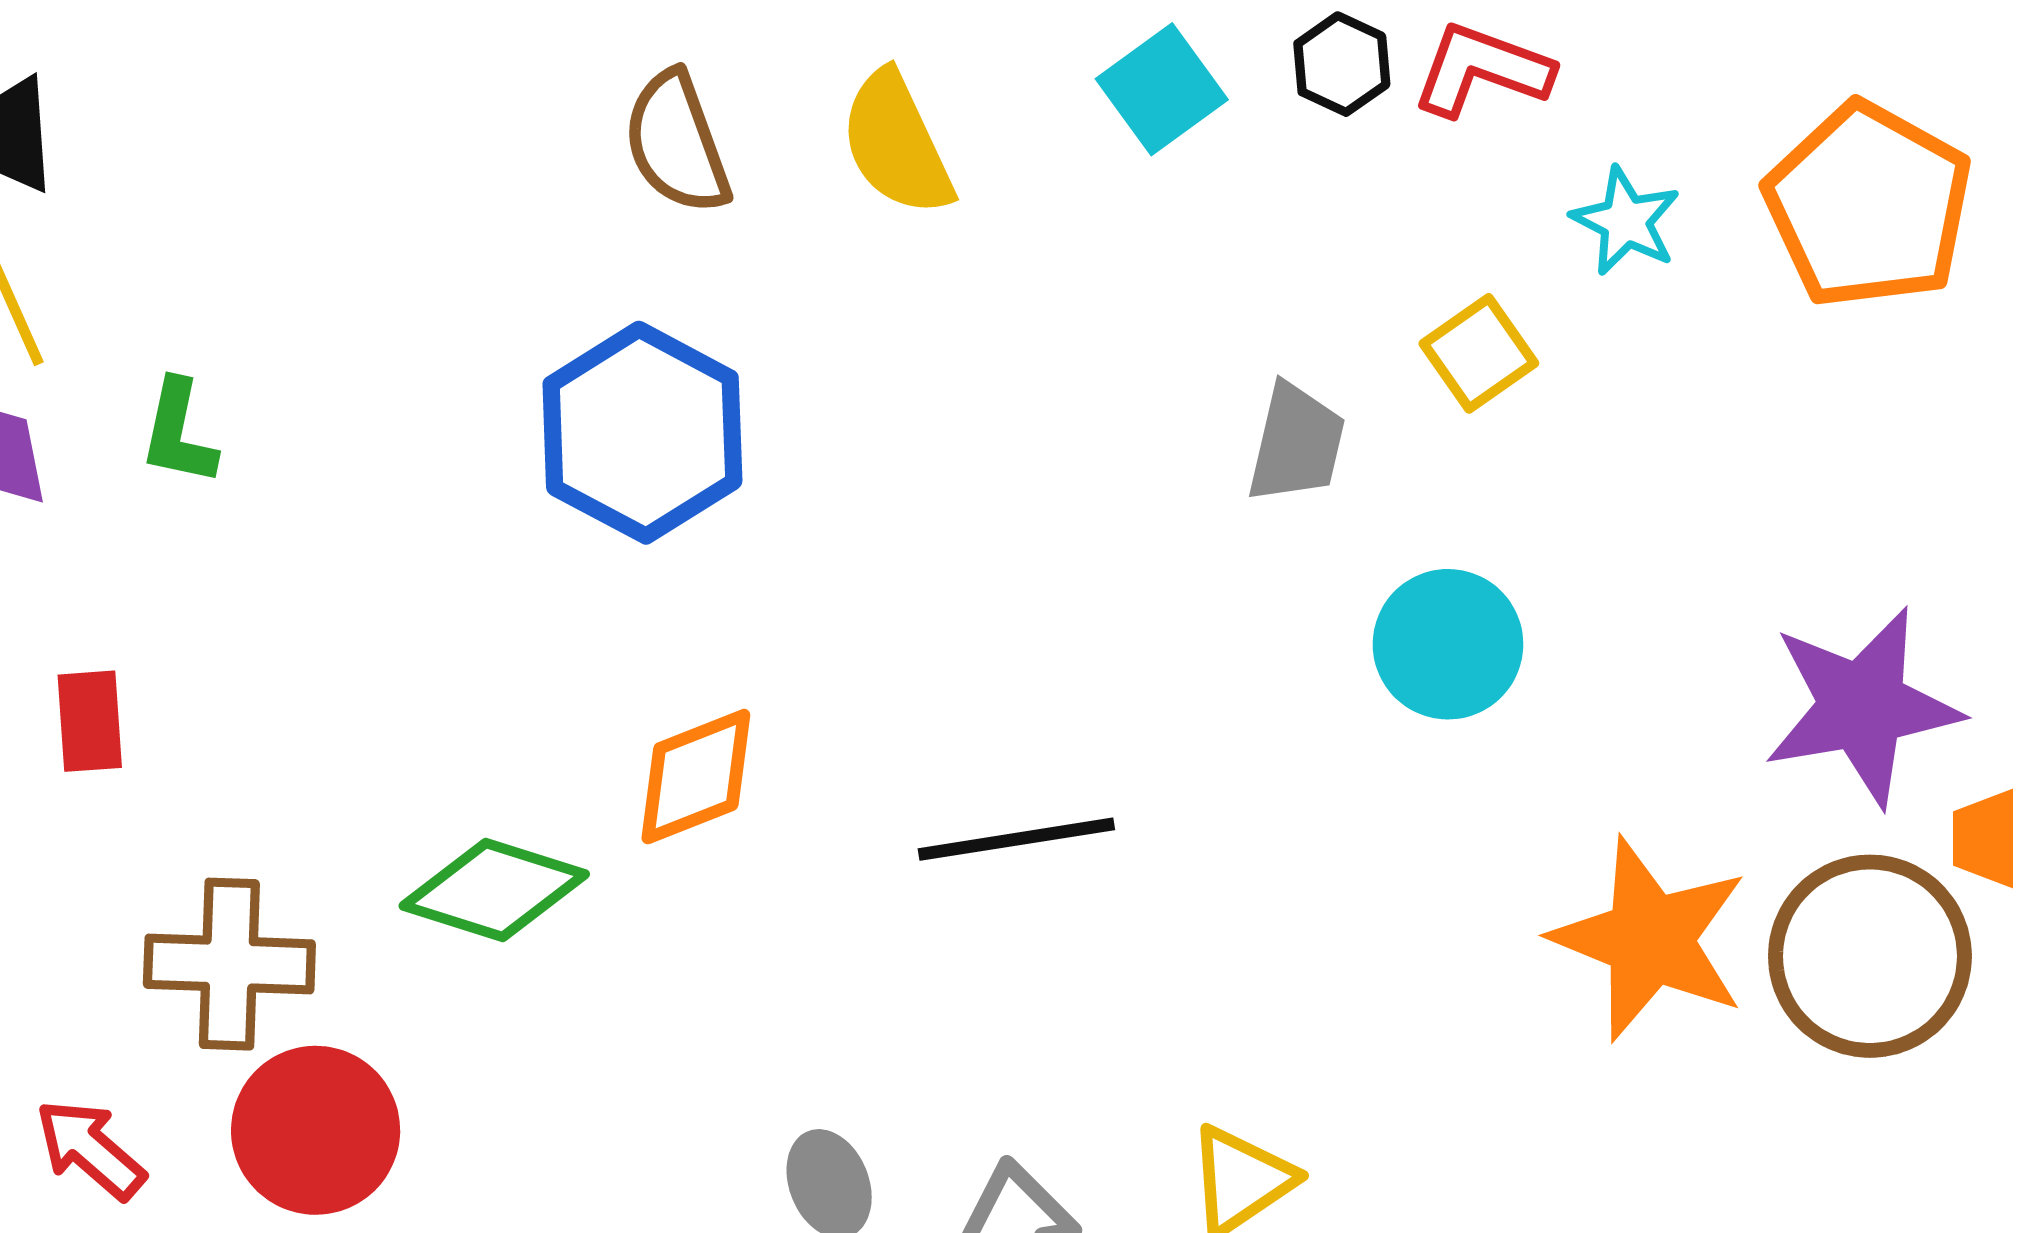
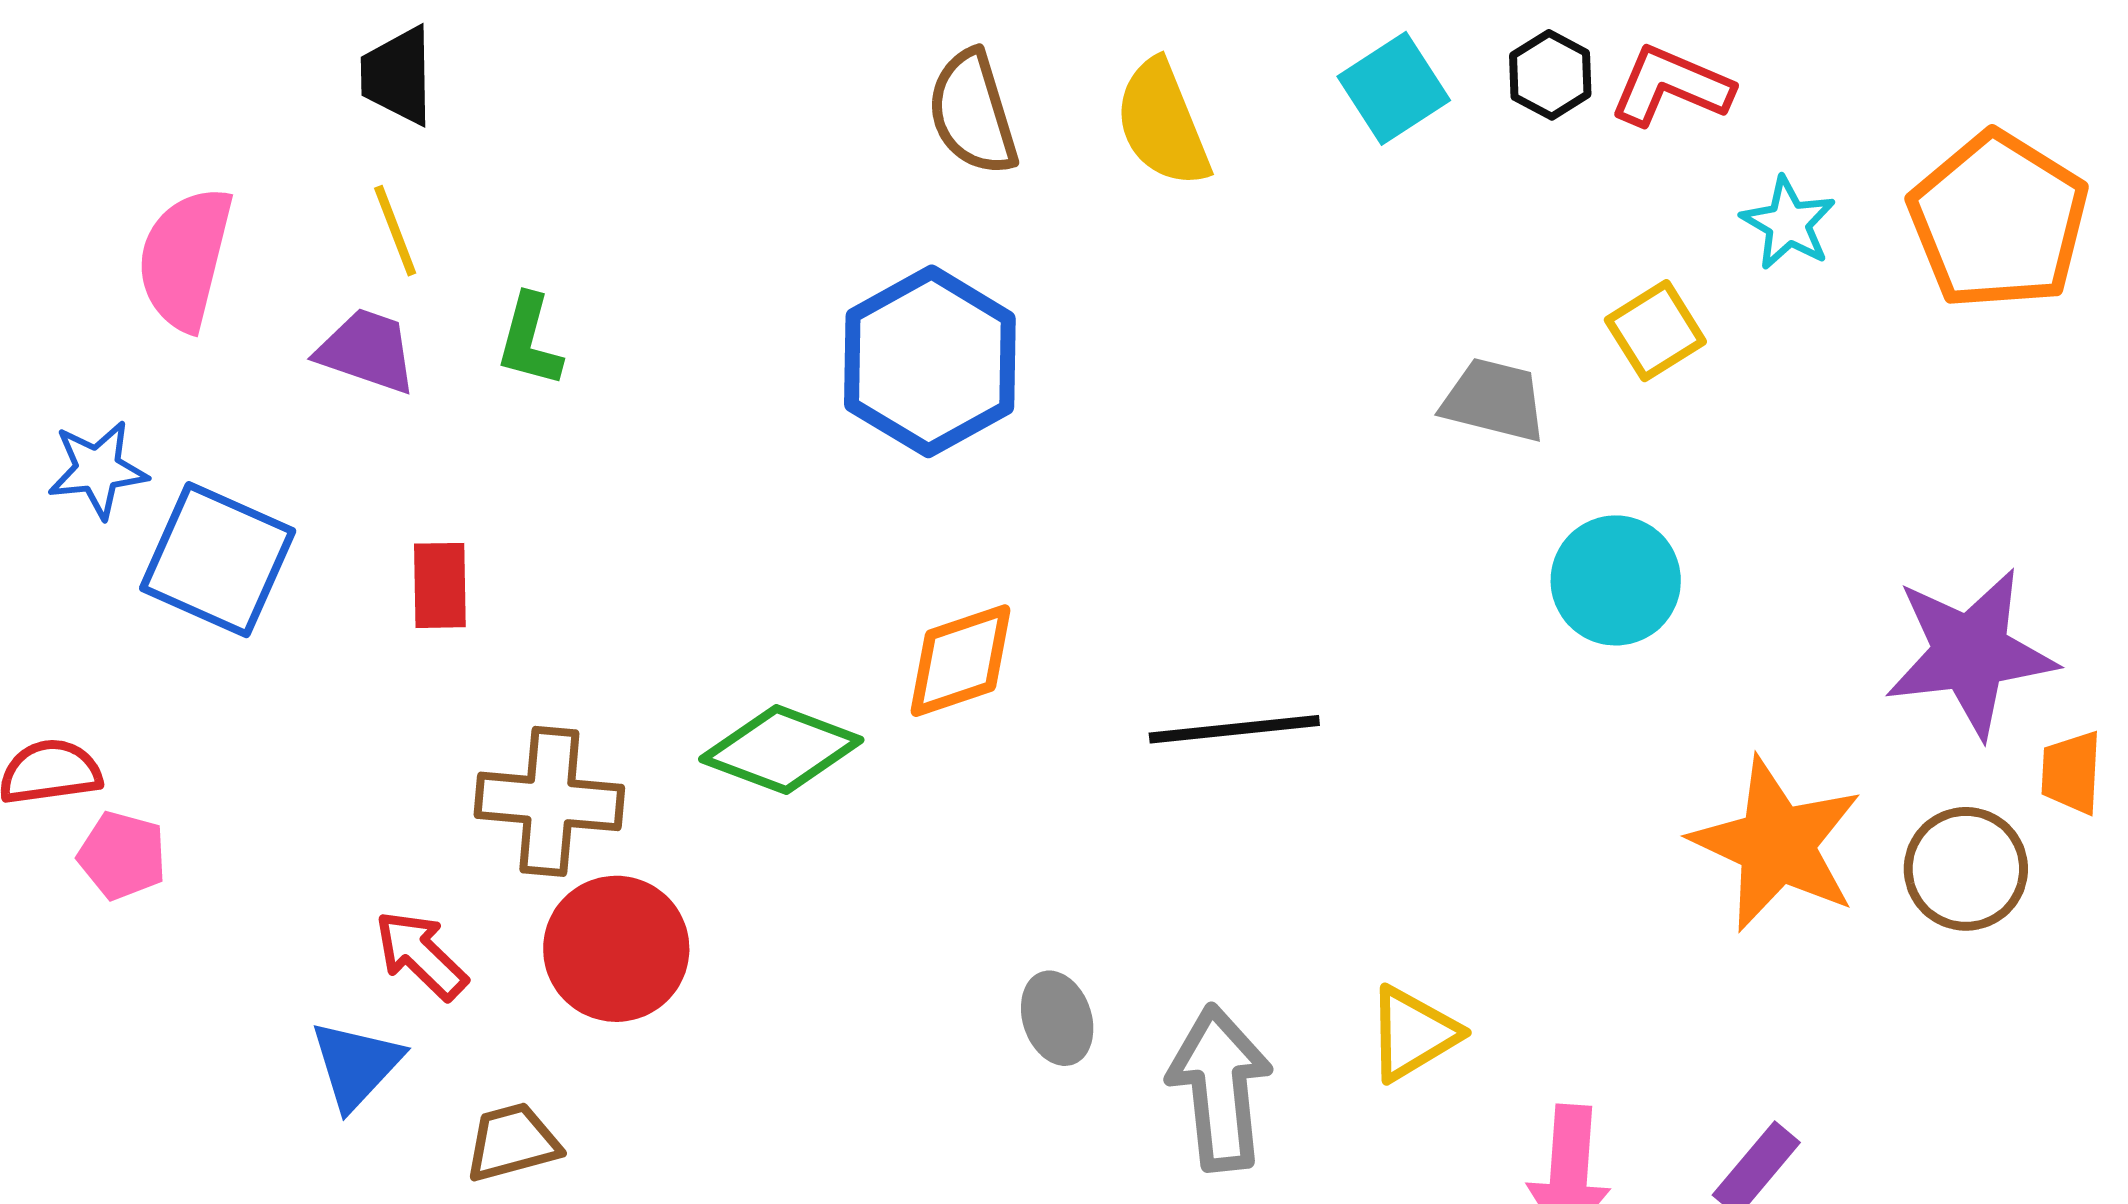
gray trapezoid: (1296, 443) -> (1494, 400), turned -92
brown circle: (1870, 956) -> (1966, 869), size x0.7

